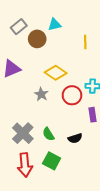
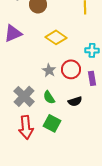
gray star: (41, 94) -> (49, 70), moved
red circle: (72, 95) -> (71, 69), moved

